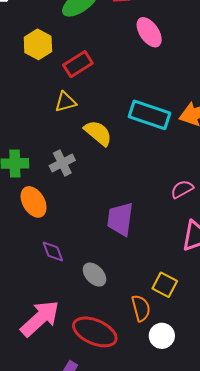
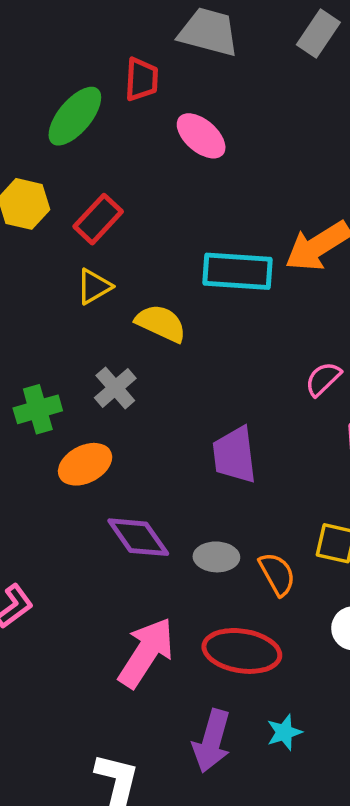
orange ellipse: (34, 202) -> (85, 464), turned -72
purple diamond: (53, 252) -> (138, 537), size x1.5
gray ellipse: (94, 275) -> (216, 557), turned -30
orange semicircle: (141, 308) -> (277, 574), moved

